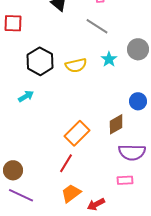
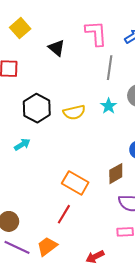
gray line: (97, 26) -> (110, 68), moved, turned 65
orange rectangle: (77, 133) -> (75, 183), turned 75
orange trapezoid: (71, 193) -> (47, 246), moved

